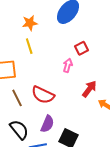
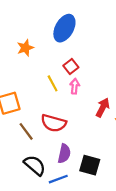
yellow line: (29, 46) -> (53, 83), moved
red square: (82, 48) -> (71, 67), moved

